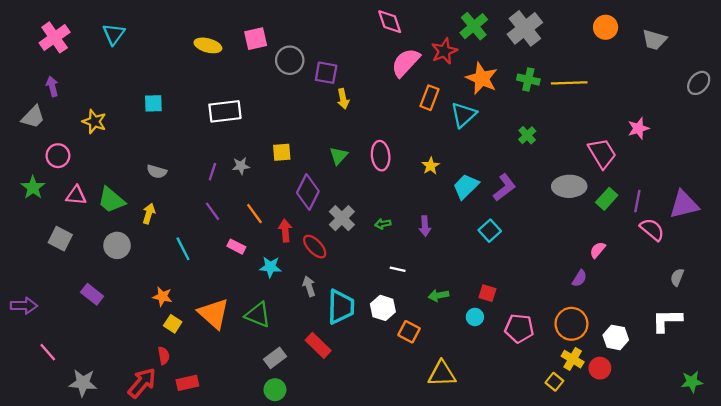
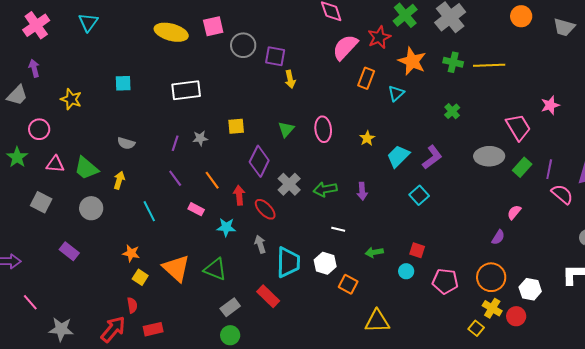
yellow ellipse: (208, 45) -> (171, 32), size x1.4
cyan triangle: (464, 115) -> (396, 93), size x0.7
green arrow: (383, 224) -> (325, 189), size x1.6

